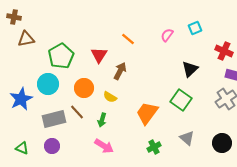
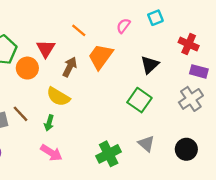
orange circle: (84, 88) -> (27, 68), moved
yellow semicircle: (110, 97) -> (58, 97), size x1.5
orange trapezoid: (147, 113) -> (101, 57), moved
green cross: (154, 147) -> (109, 154), size x1.5

